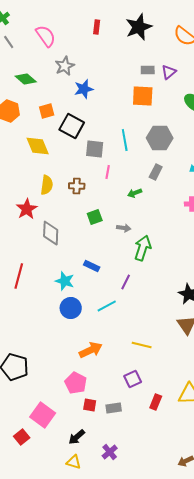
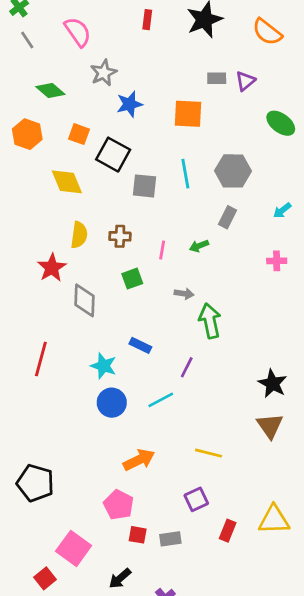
orange square: (143, 96) -> (188, 114), moved
orange square: (47, 111) -> (79, 134), turned 35
pink line: (108, 172) -> (162, 250), moved
green square: (95, 217) -> (132, 279), moved
green arrow: (143, 248) -> (210, 321), turned -30

